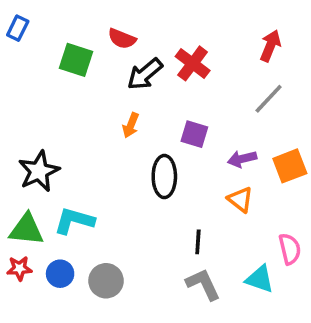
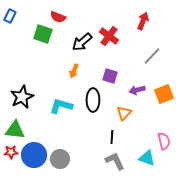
red semicircle: (122, 39) -> (58, 17), moved
red arrow: (270, 46) -> (143, 21), moved
orange triangle: (240, 199) -> (124, 113), moved, turned 35
cyan L-shape: (74, 221) -> (61, 106), moved
blue circle: (60, 274) -> (34, 155), size x1.6

